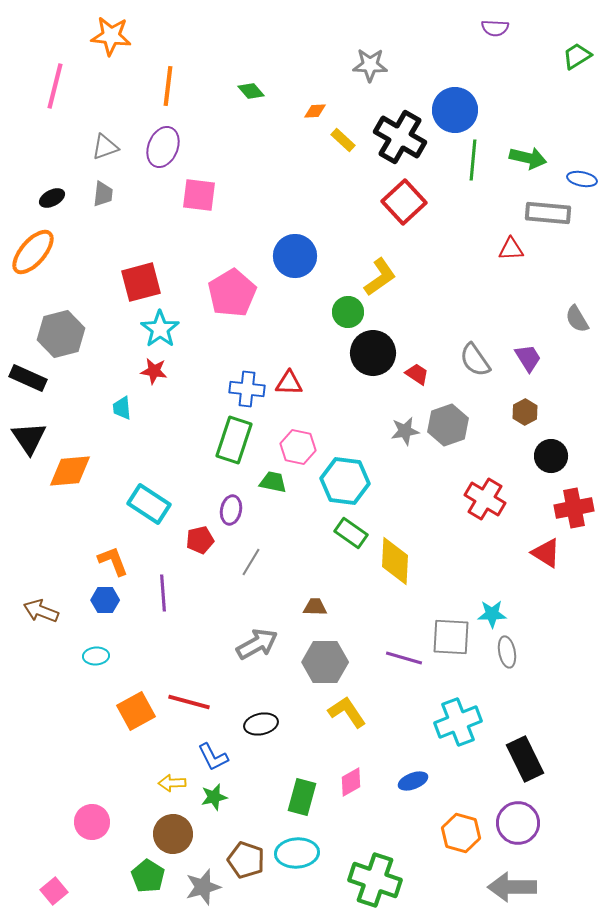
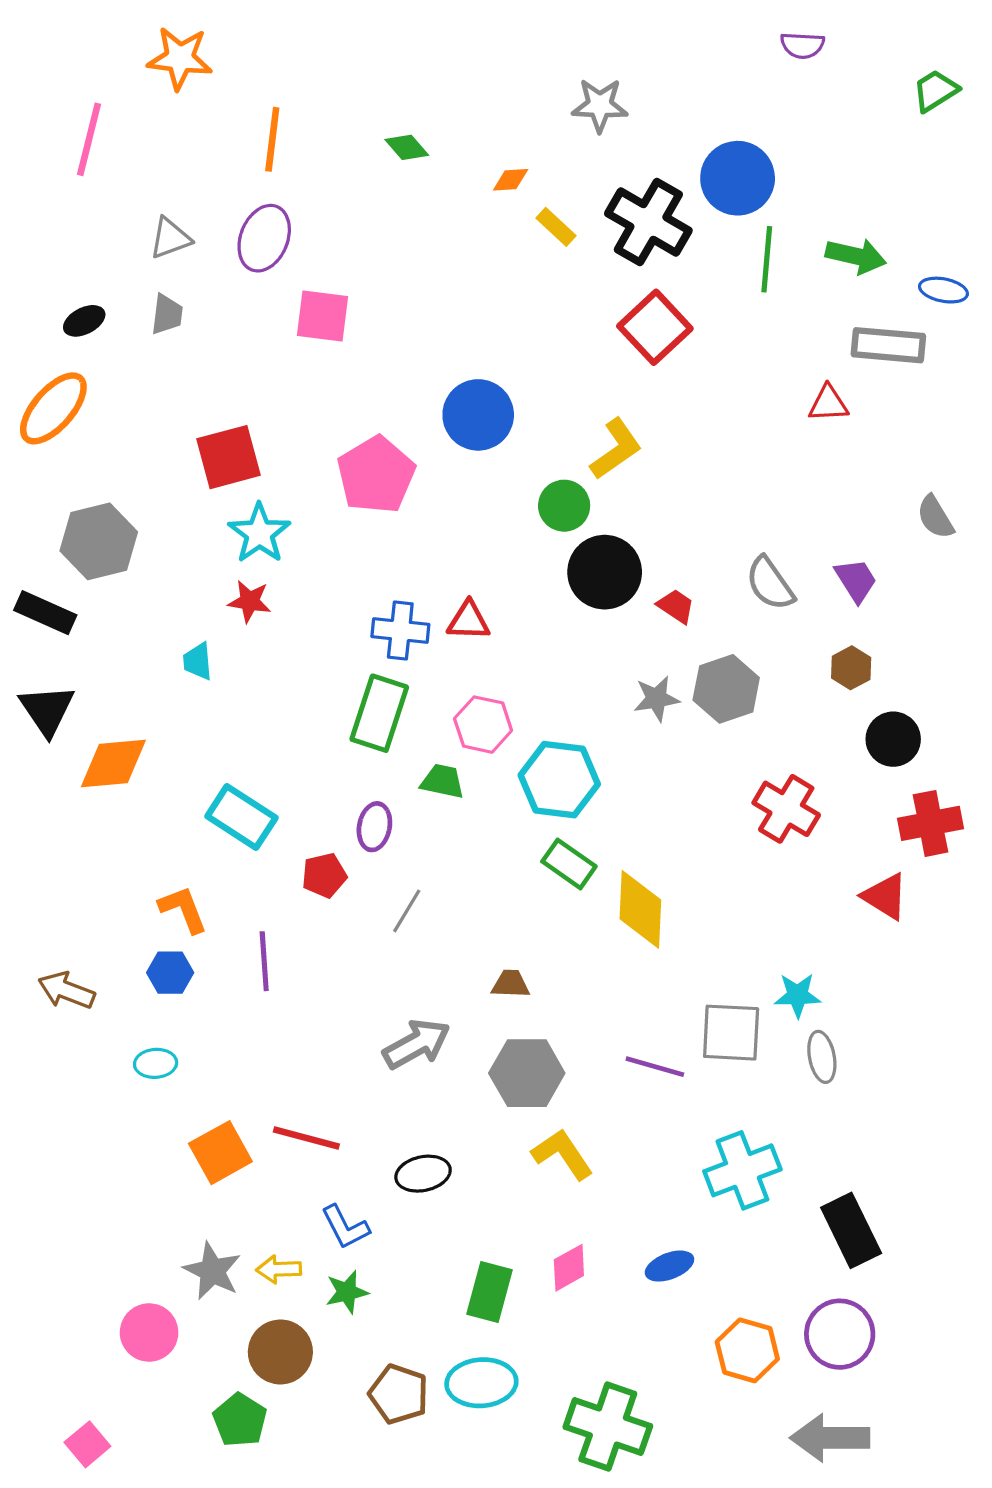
gray star: (203, 887) -> (212, 1271), moved, turned -30

